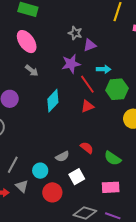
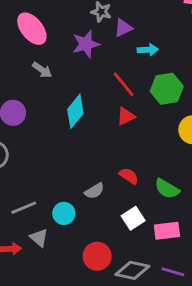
purple star: (71, 64) -> (86, 44), moved
cyan arrow: (104, 69) -> (148, 50), moved
gray line: (13, 165) -> (24, 208), turned 42
white square: (77, 177) -> (133, 218), moved
red circle: (52, 192) -> (97, 256), moved

